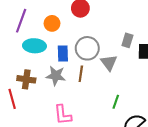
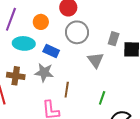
gray circle: (87, 48) -> (77, 32), moved
blue rectangle: (63, 53) -> (51, 51), turned -63
brown line: (81, 74) -> (67, 90), moved

